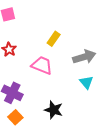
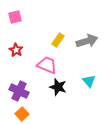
gray arrow: (84, 57) -> (87, 41), moved
black star: (54, 110) -> (58, 87), moved

